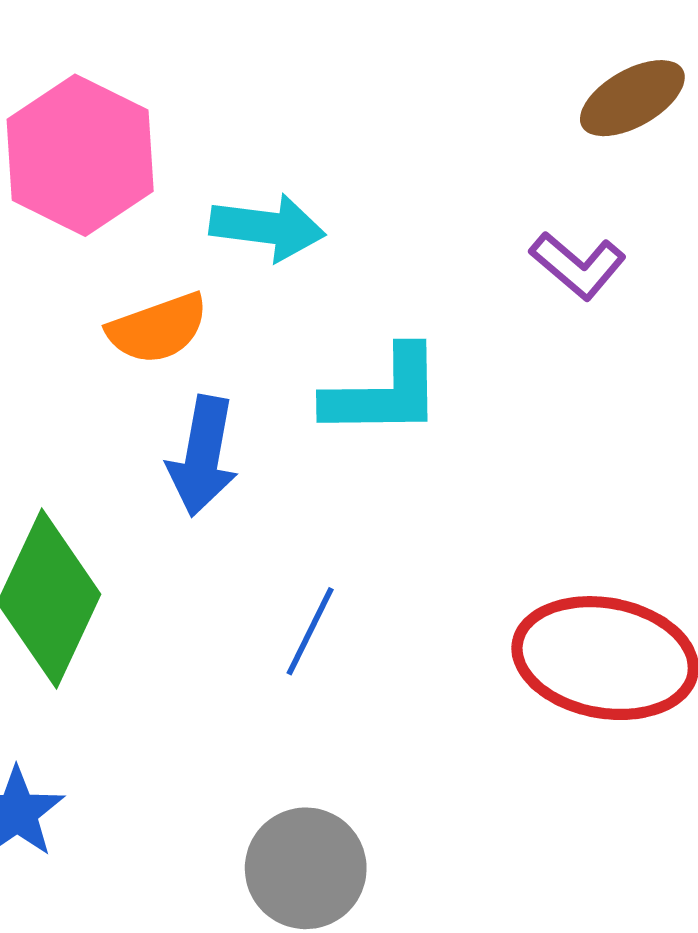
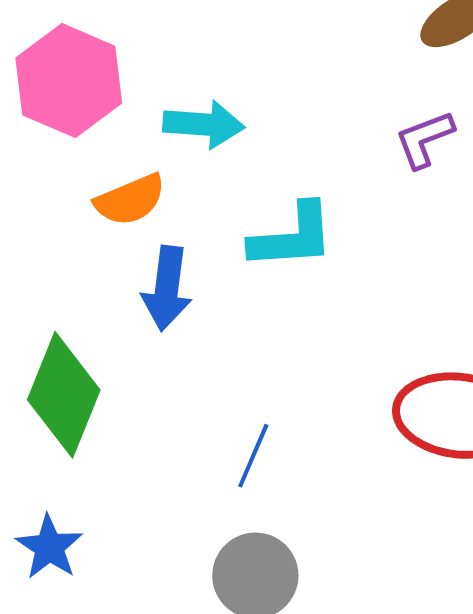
purple L-shape: (578, 265) -> (424, 139), turned 122
blue line: (310, 631) -> (253, 456), moved

